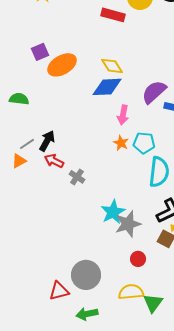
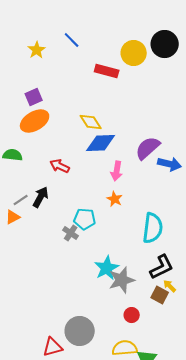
purple square: (40, 52) -> (34, 97), moved
orange ellipse: (62, 65) -> (35, 121), moved
yellow diamond: (112, 66) -> (91, 122), moved
cyan pentagon: (144, 143) -> (85, 219), moved
red arrow: (54, 161) -> (60, 166), moved

